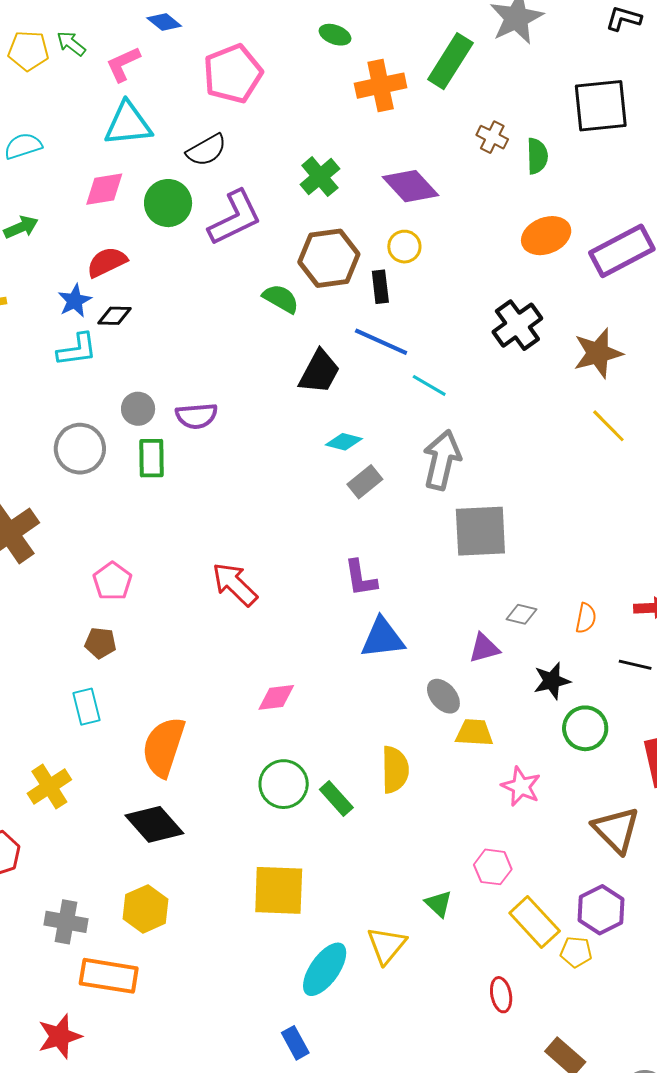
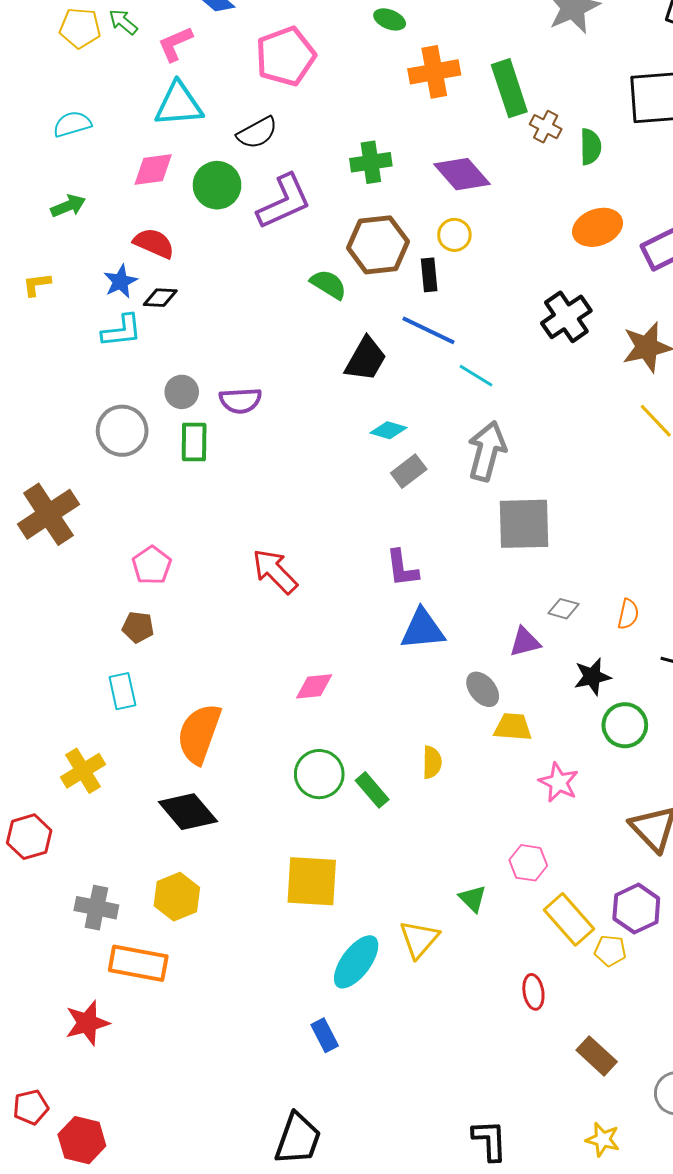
green rectangle: (450, 61) -> (509, 88), moved, turned -52
green cross: (320, 177) -> (371, 162), turned 30
red semicircle: (107, 262) -> (154, 243), turned 48
yellow semicircle: (395, 770) -> (432, 762), size x0.7

